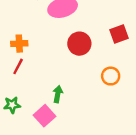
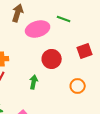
green arrow: (58, 94) -> (34, 82), moved

